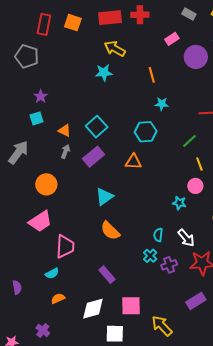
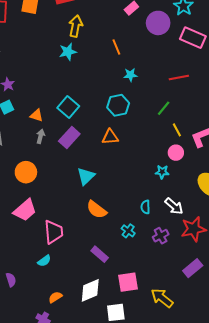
yellow arrow: (115, 49) -> (76, 26), turned 80
cyan cross: (150, 256) -> (128, 231), moved
orange semicircle: (58, 298) -> (55, 297), moved

